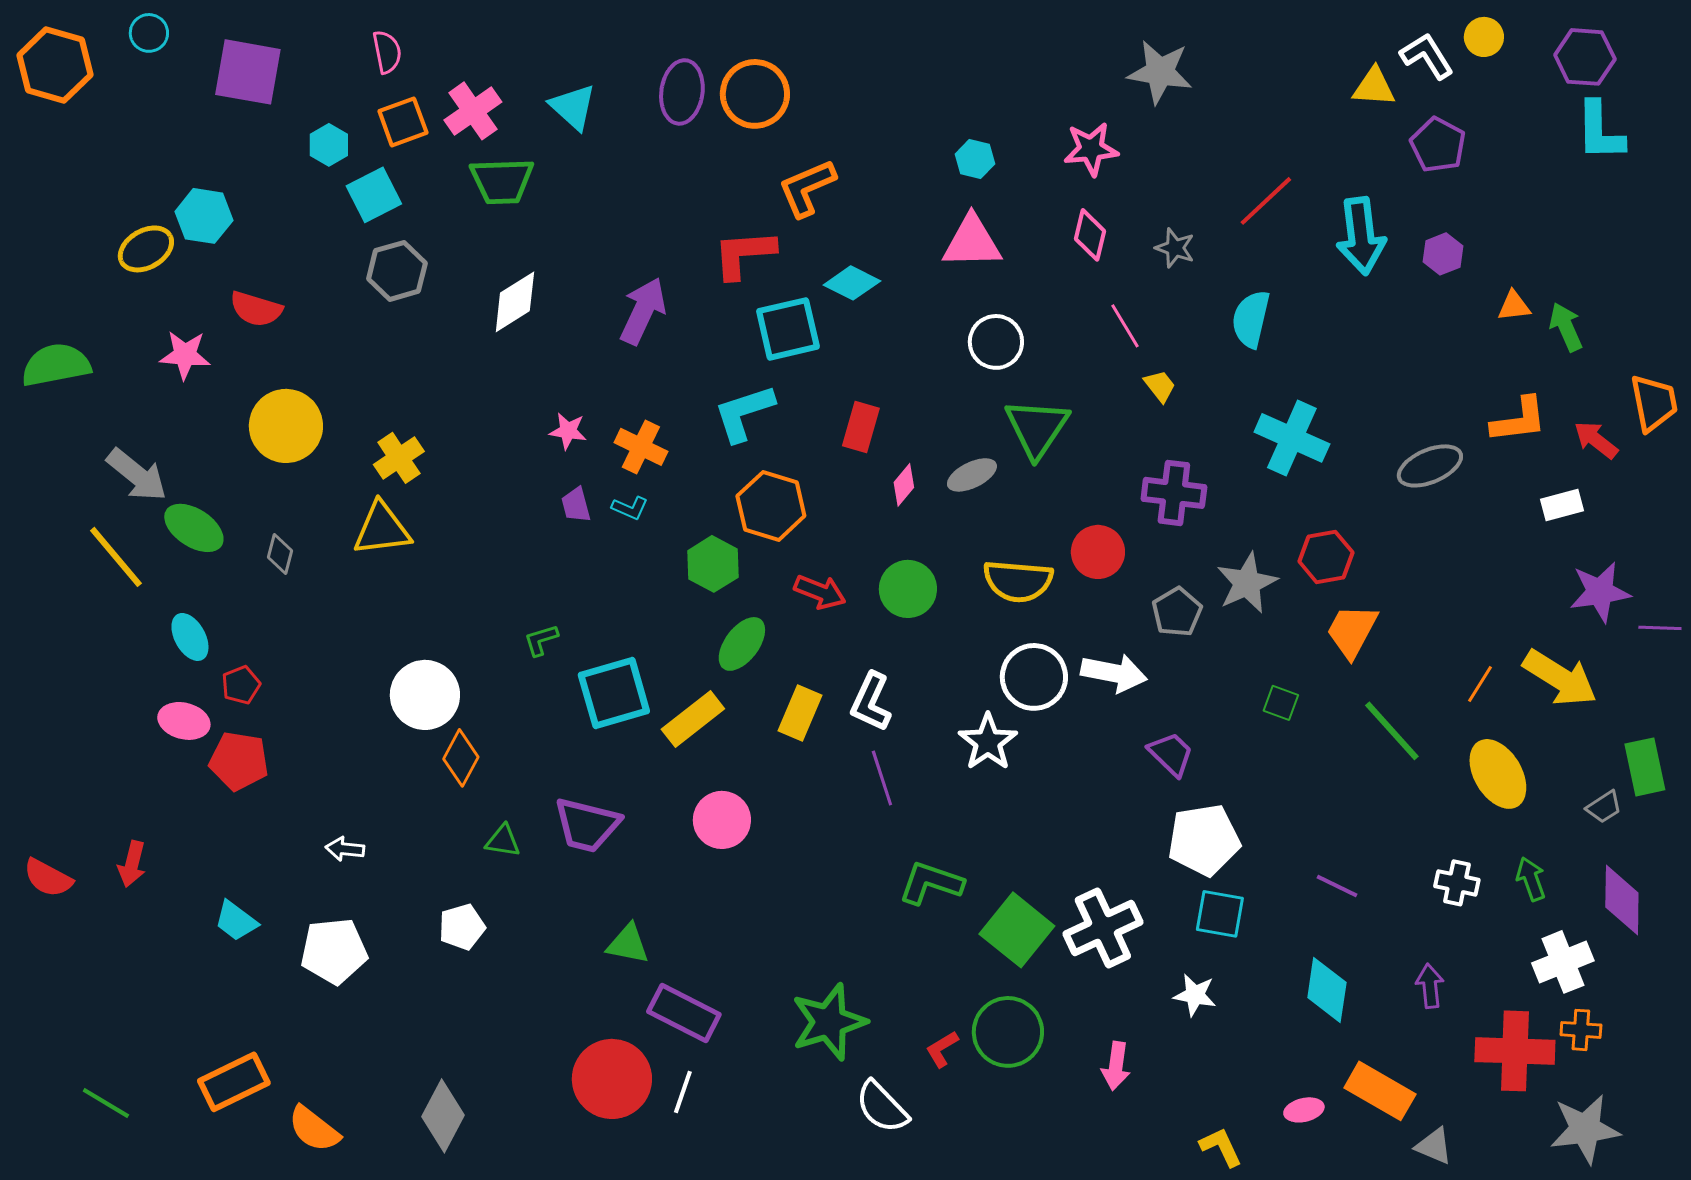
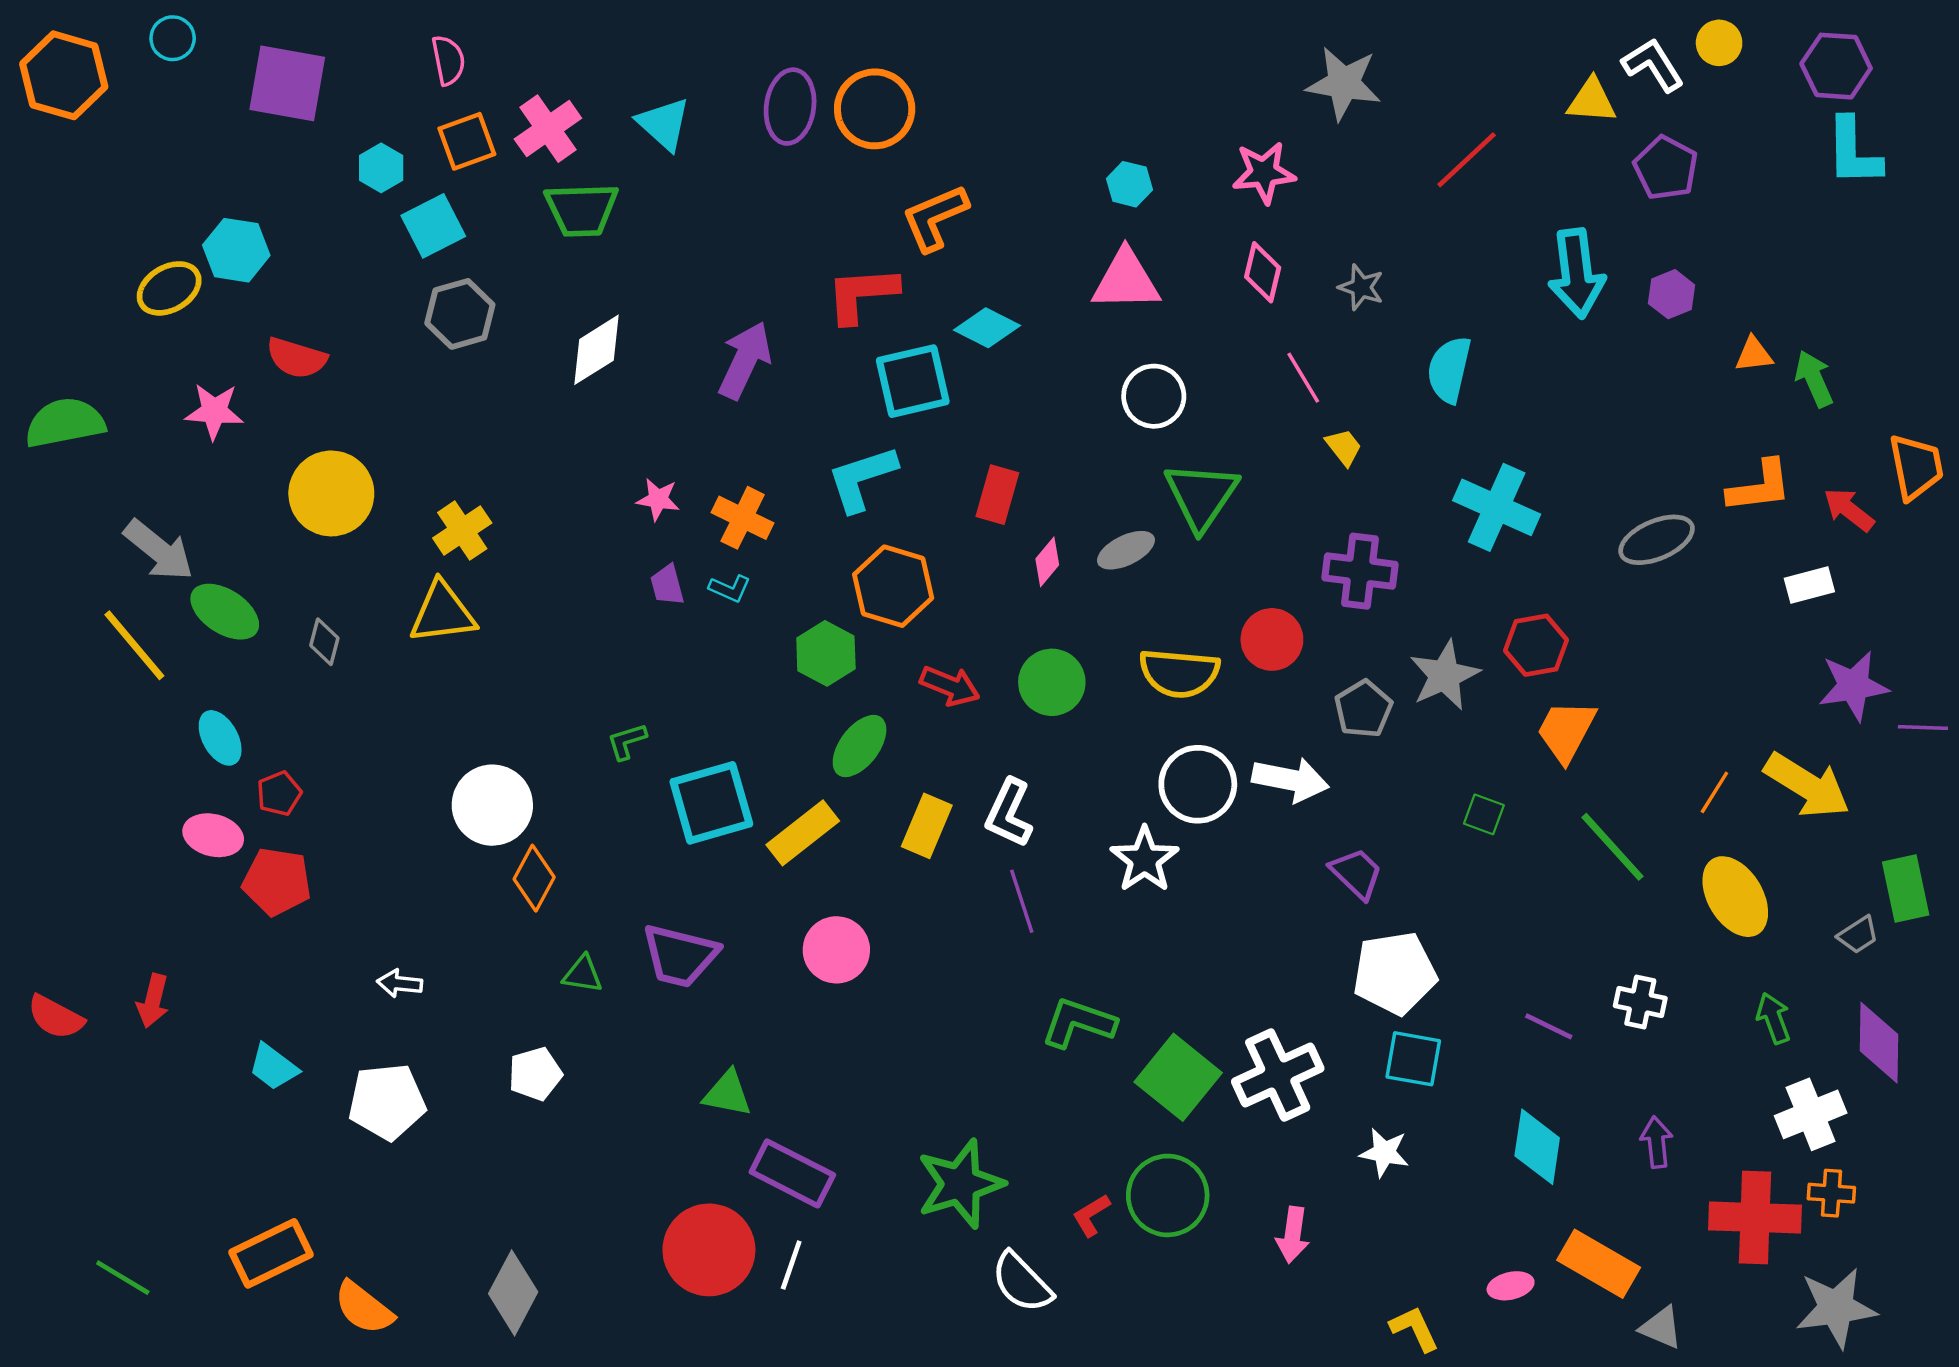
red line: (1266, 201) -> (1467, 160), moved
white cross: (1457, 883) -> (1640, 1002), moved

